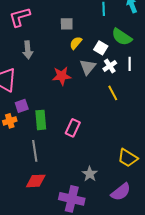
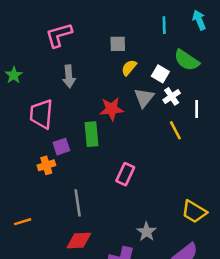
white line: (130, 64) -> (197, 109), moved
green rectangle: (41, 120) -> (91, 134), moved

